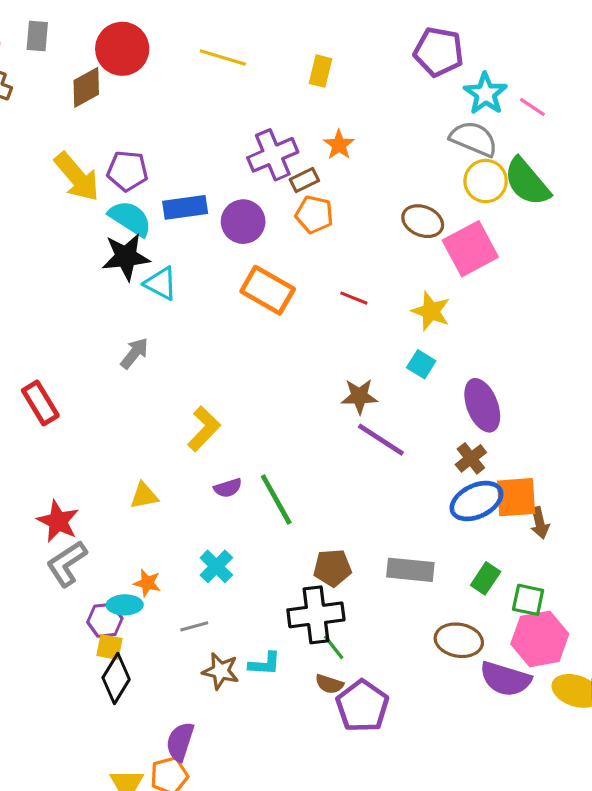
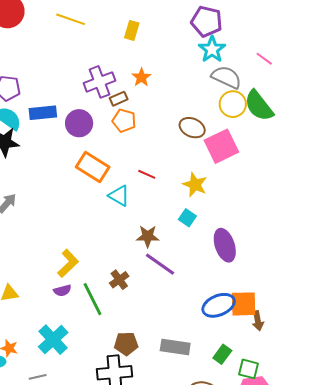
cyan star: (485, 94) -> (212, 49), moved
cyan triangle: (161, 283) -> (119, 196), moved
yellow L-shape: (204, 429) -> (68, 263), moved
brown cross: (471, 458) -> (119, 280), moved
cyan cross: (216, 566) -> (53, 340), size x1.4

